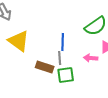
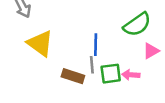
pink arrow: (91, 58) -> (131, 75), moved
green square: (66, 75) -> (111, 74), moved

